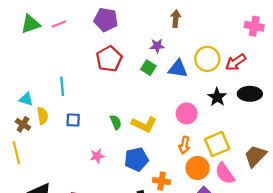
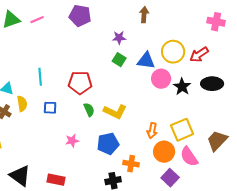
purple star: (157, 46) -> (119, 38), moved
red pentagon: (109, 59) -> (80, 83), moved, turned 30
pink circle: (187, 113) -> (161, 79), moved

